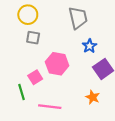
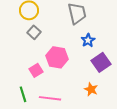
gray square: (33, 38) -> (34, 32), turned 32
green line: (22, 92) -> (23, 94), moved

